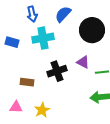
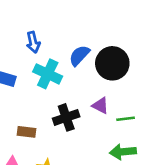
blue semicircle: (63, 14) -> (79, 55), moved
cyan cross: (43, 38) -> (48, 74), turned 35

